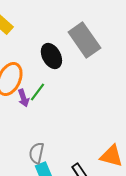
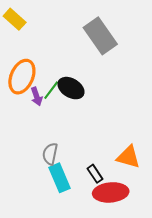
black ellipse: (51, 56) -> (71, 88), moved, turned -30

